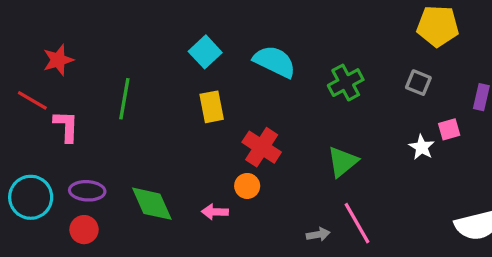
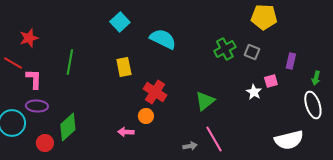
cyan square: (205, 52) -> (120, 22), moved
green cross: (346, 83) -> (225, 49), moved
purple ellipse: (87, 191) -> (37, 106), moved
green diamond: (152, 204) -> (68, 127), moved, turned 72

